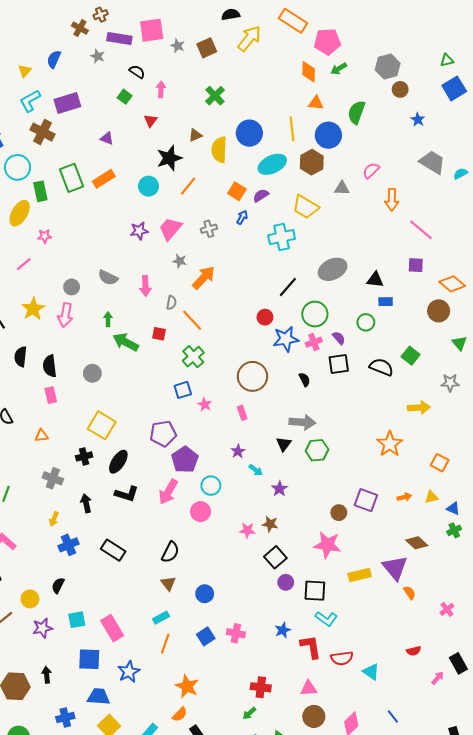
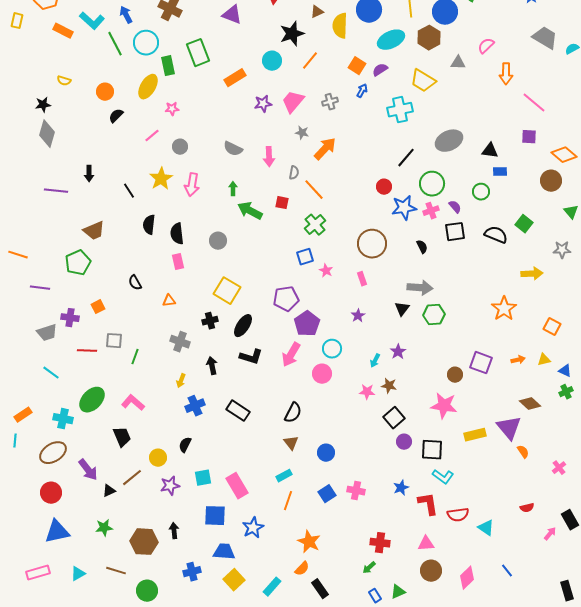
purple triangle: (107, 138) -> (232, 15), size x1.5
orange rectangle: (104, 179) -> (235, 78), moved
gray circle: (72, 287) -> (180, 147), moved
cyan arrow: (256, 470) -> (375, 361), moved, turned 80

